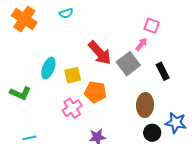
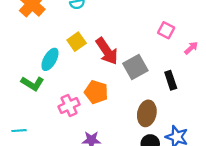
pink arrow: (141, 44) -> (191, 48), moved
yellow square: (73, 75) -> (77, 42), moved, turned -30
green L-shape: (20, 93) -> (32, 83), moved

